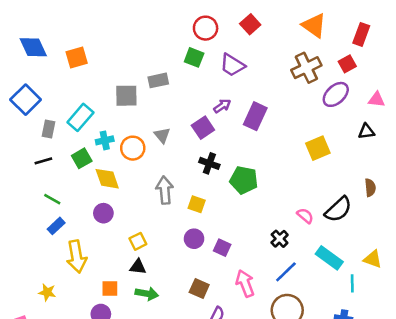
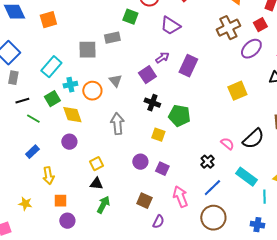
green square: (194, 57) -> (130, 17), moved
gray rectangle: (49, 129) -> (13, 78), moved
green line: (52, 199) -> (33, 119), moved
yellow square: (197, 204) -> (158, 135), moved
yellow arrow: (77, 257) -> (48, 176), size x0.7
orange square: (110, 288) -> (60, 201), moved
green arrow: (147, 294) -> (103, 205), turned -72

